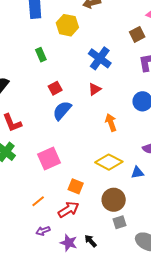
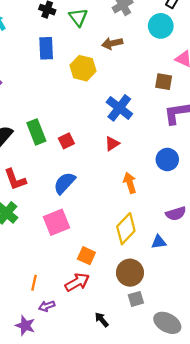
brown square: (137, 34) -> (164, 82), turned 35
green rectangle: (41, 55) -> (36, 132), moved, size x1.5
blue semicircle: (62, 111) -> (64, 183), moved
yellow diamond: (109, 162) -> (126, 229), turned -76
orange line: (38, 201) -> (34, 283), moved, turned -40
purple star: (69, 243) -> (25, 326), moved

